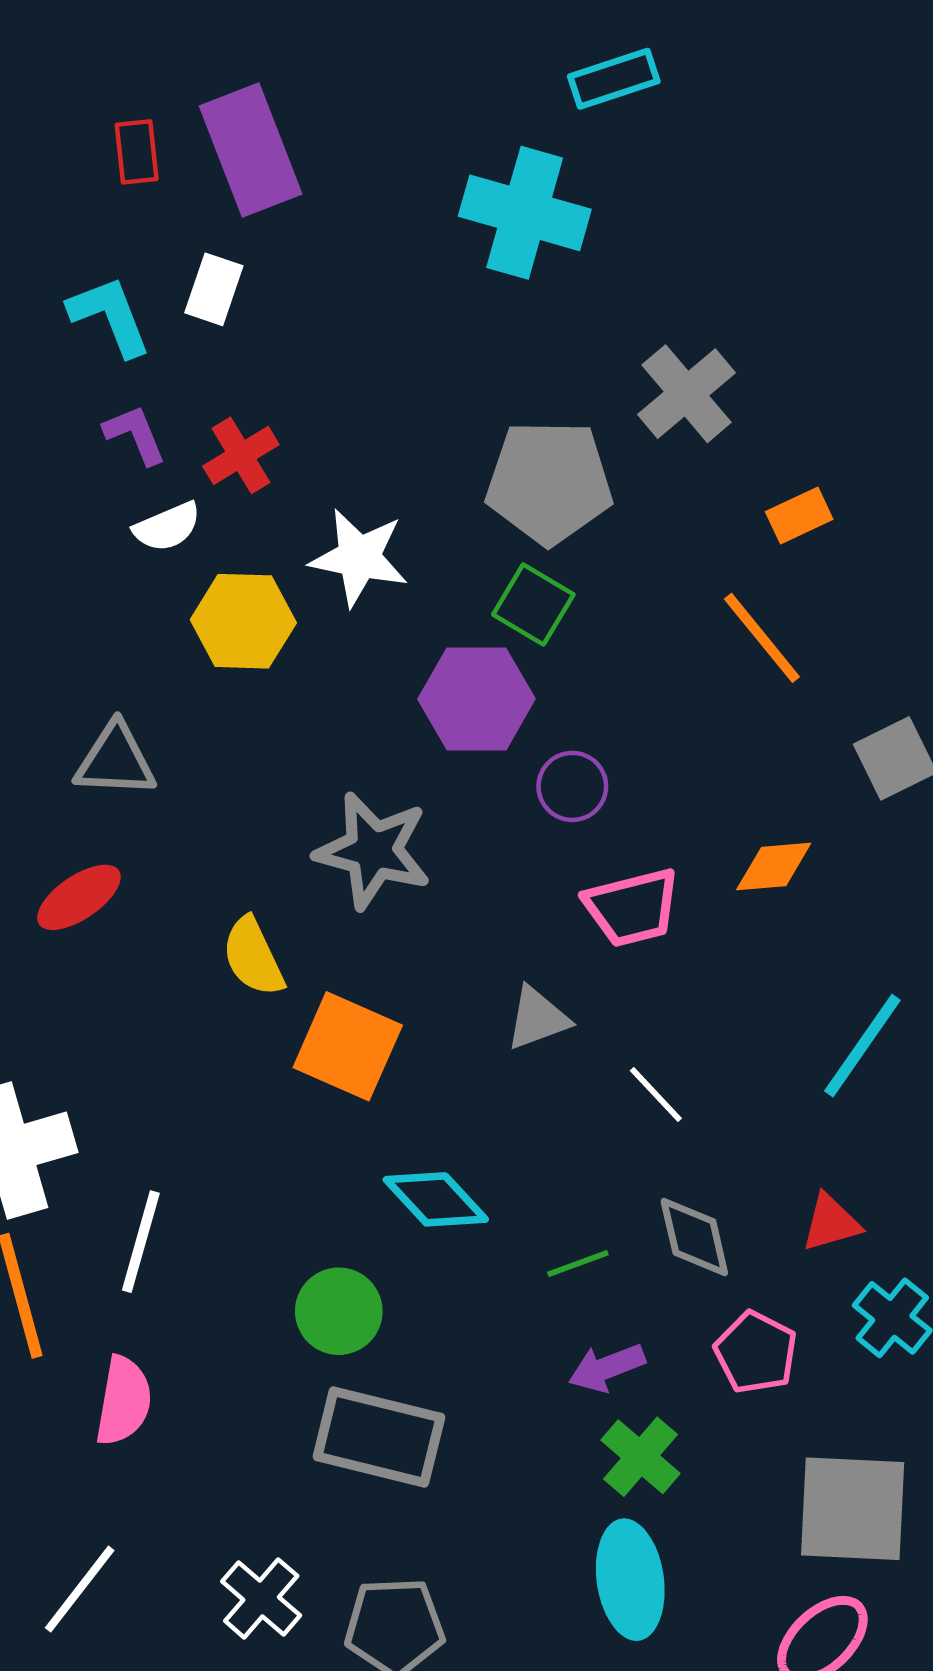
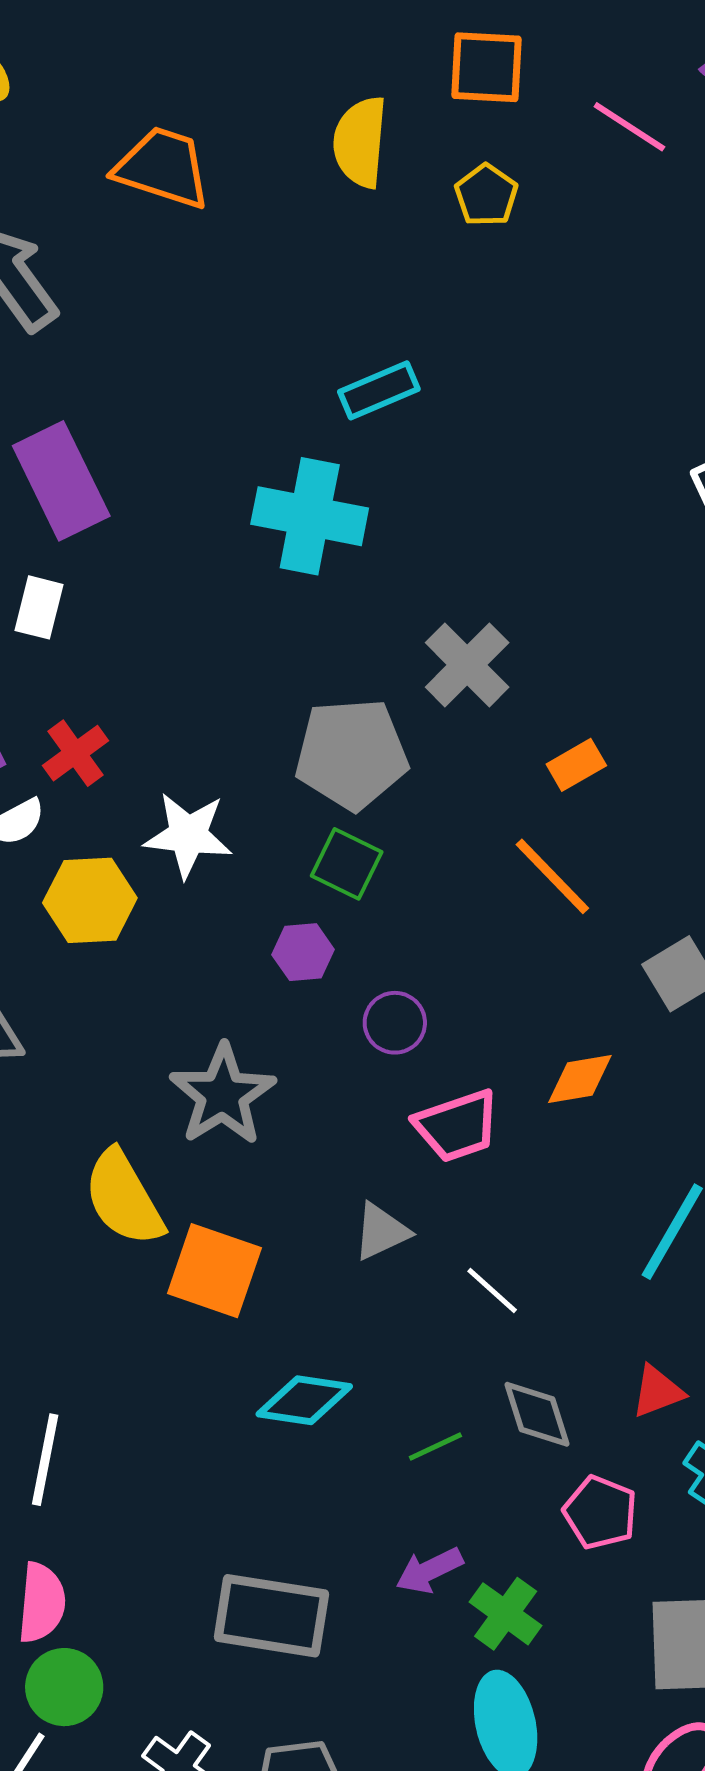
purple hexagon: (476, 699) -> (303, 952), size x0.6
gray star: (373, 851) -> (223, 1095), turned 30
yellow semicircle: (253, 957) -> (124, 1198), size x1.4
cyan diamond: (436, 1199) -> (304, 1400), turned -34
green circle: (339, 1311) -> (64, 1687), moved
purple arrow: (607, 1368) -> (429, 1570), moved

